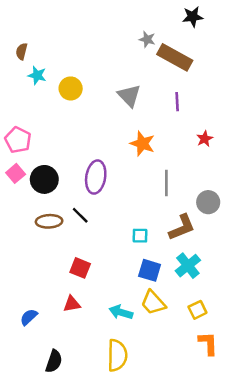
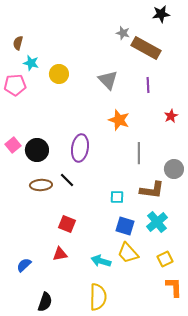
pink pentagon: (18, 140) -> (15, 85), moved, turned -30
brown L-shape: (182, 227) -> (152, 190), turned 30

